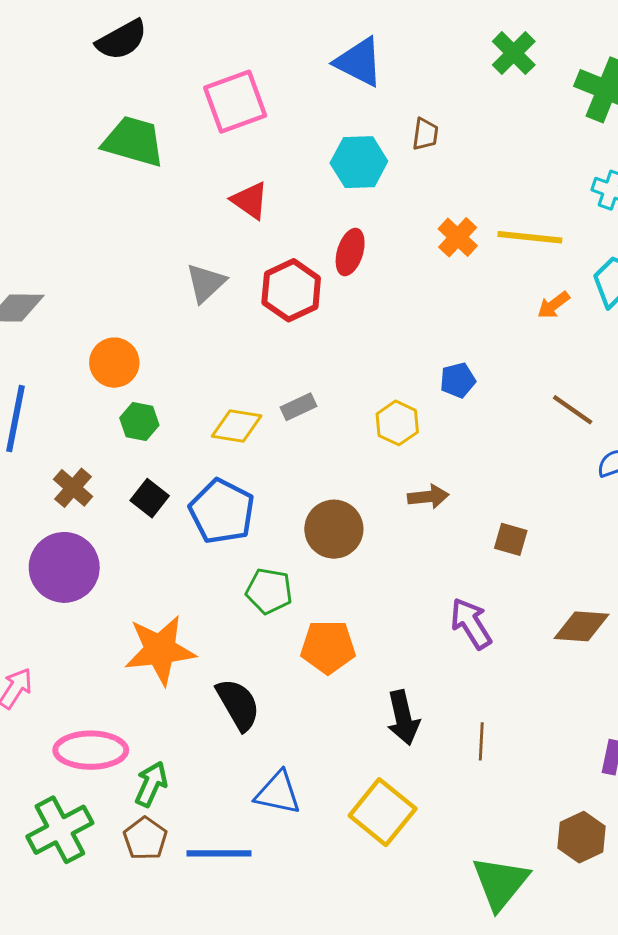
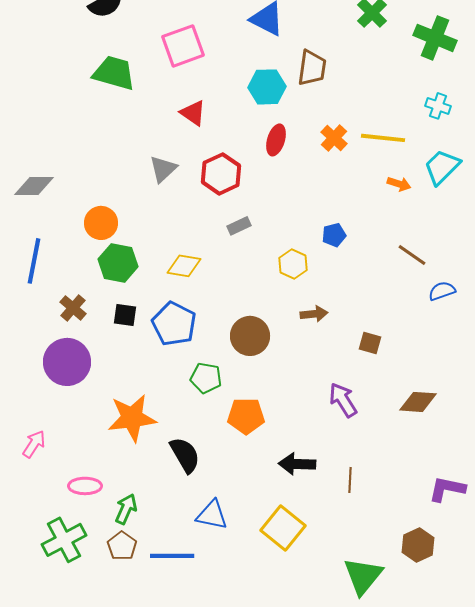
brown trapezoid: (425, 134) -> (312, 68), size x1.6
red ellipse: (350, 252) -> (276, 140), moved
orange arrow: (553, 305) -> (399, 184), turned -125
gray rectangle: (299, 407) -> (239, 226), moved
green hexagon: (139, 422) -> (118, 263), size x1.5
black square: (150, 498) -> (125, 315), turned -30
black arrow: (403, 718) -> (297, 464), turned 105
pink ellipse: (91, 750) -> (85, 486), size x0.7

